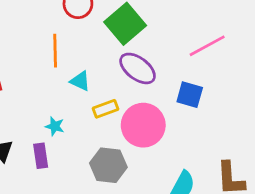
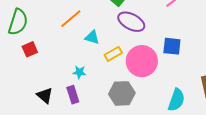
orange line: (55, 51) -> (71, 19), turned 60
blue square: (190, 95) -> (172, 46), moved

